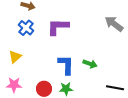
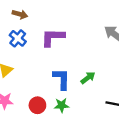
green arrow: (90, 64) -> (88, 78), turned -56

